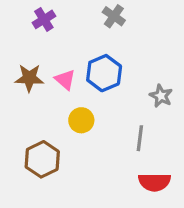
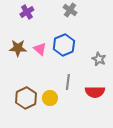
yellow circle: (81, 120) -> (50, 98), moved
gray line: (140, 138) -> (68, 82), moved
red semicircle: (154, 182) -> (95, 92), moved

